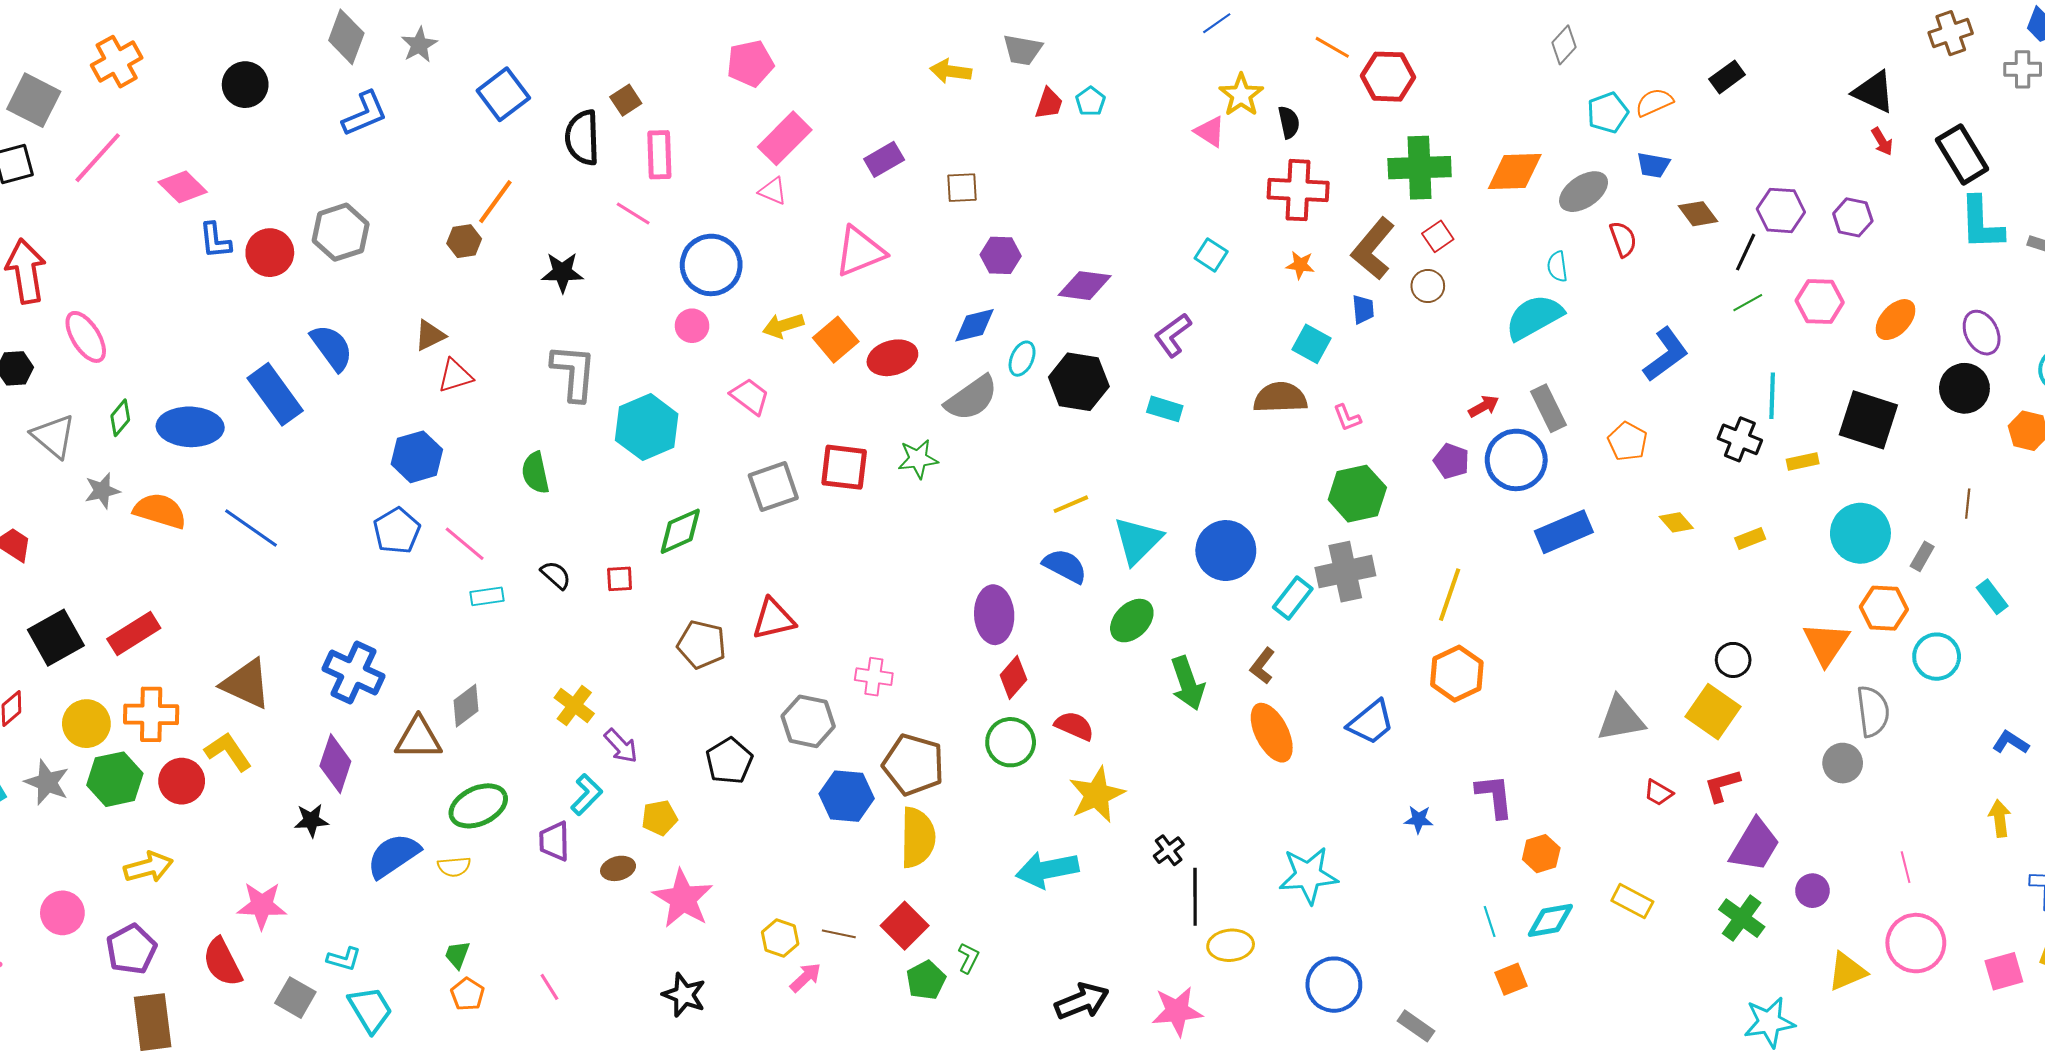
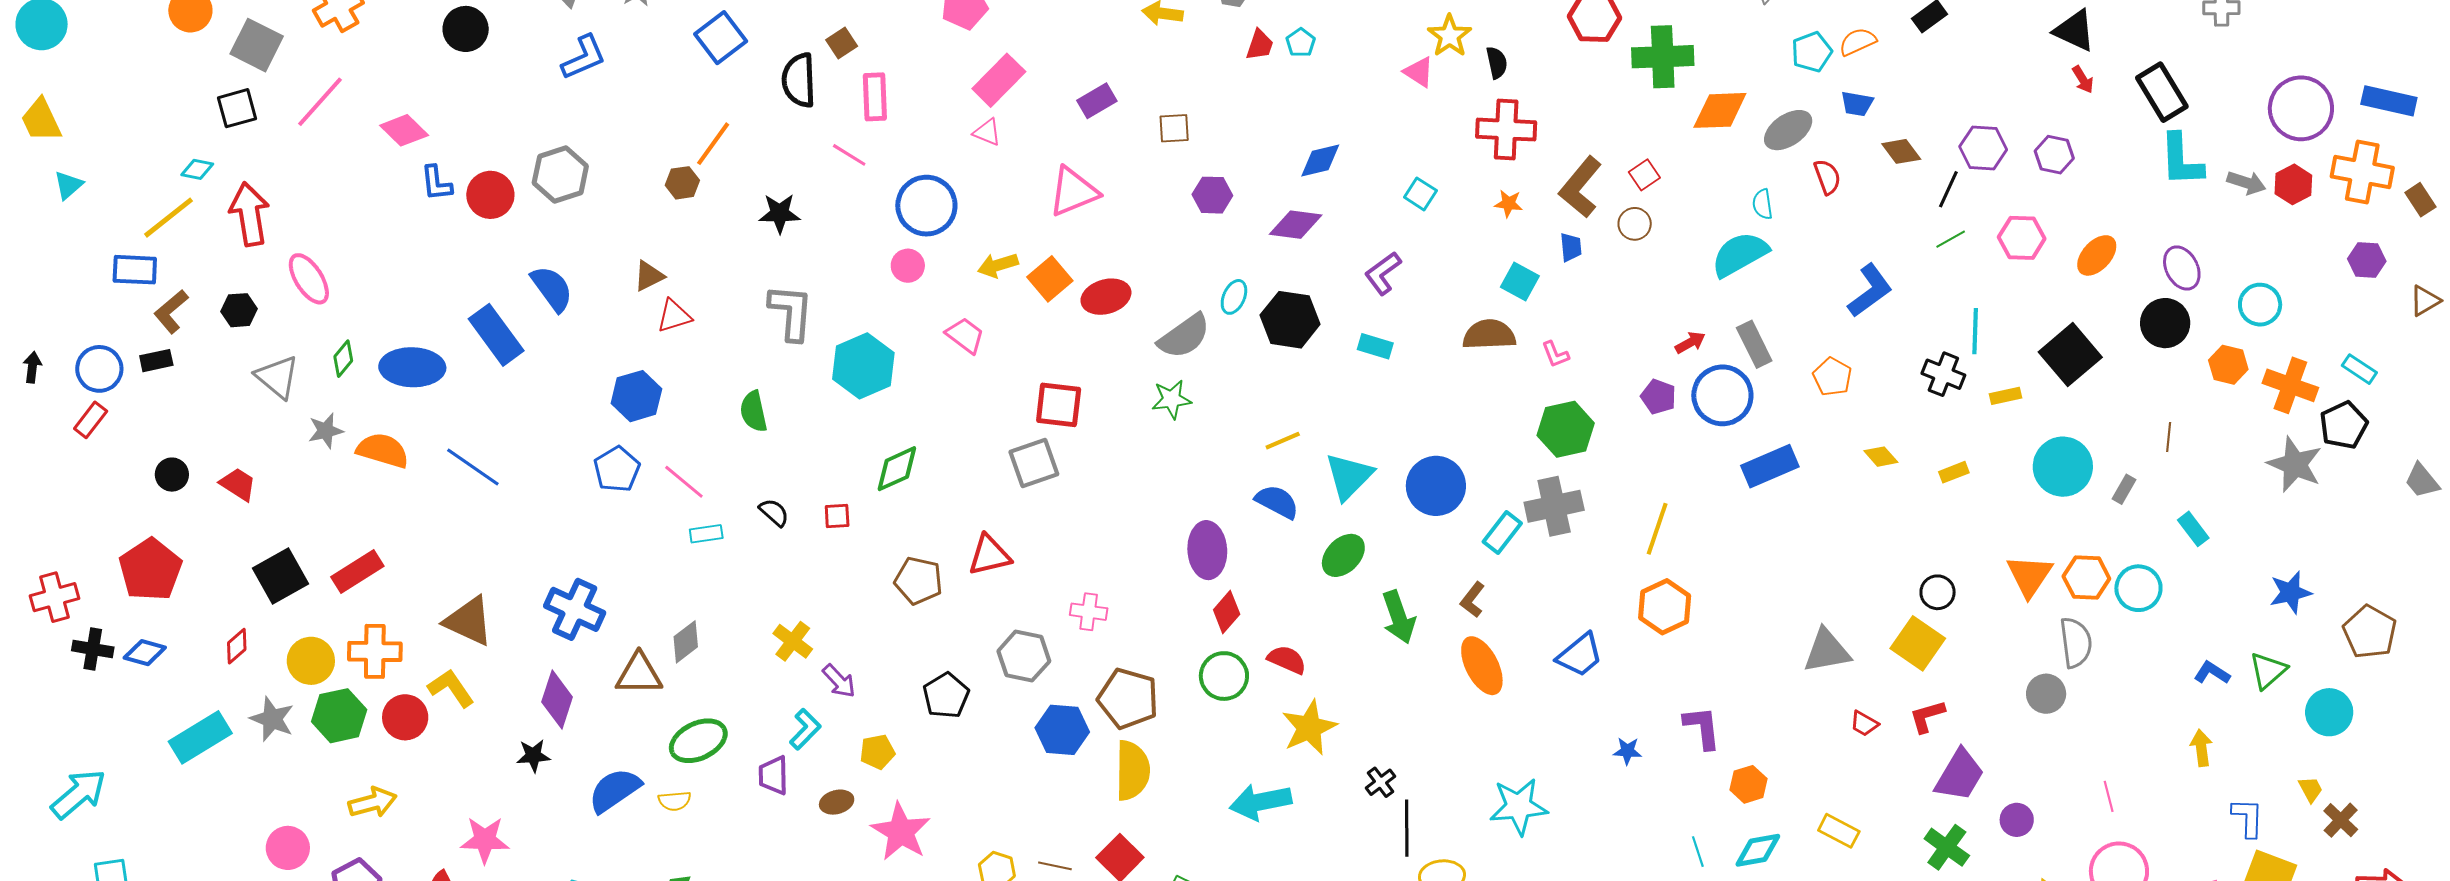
green cross: (1420, 168) -> (1663, 57), moved
blue diamond: (974, 325) -> (1320, 160), moved
black square: (1868, 420) -> (2070, 355), turned 32
green star: (918, 459) -> (1171, 399), moved
gray square: (773, 487) -> (1034, 463), moved
orange hexagon: (1884, 608) -> (2086, 577), moved

